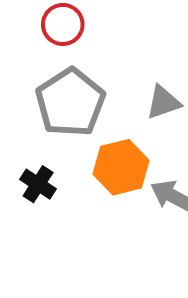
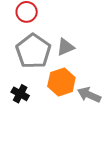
gray triangle: (163, 102) -> (66, 47), moved

